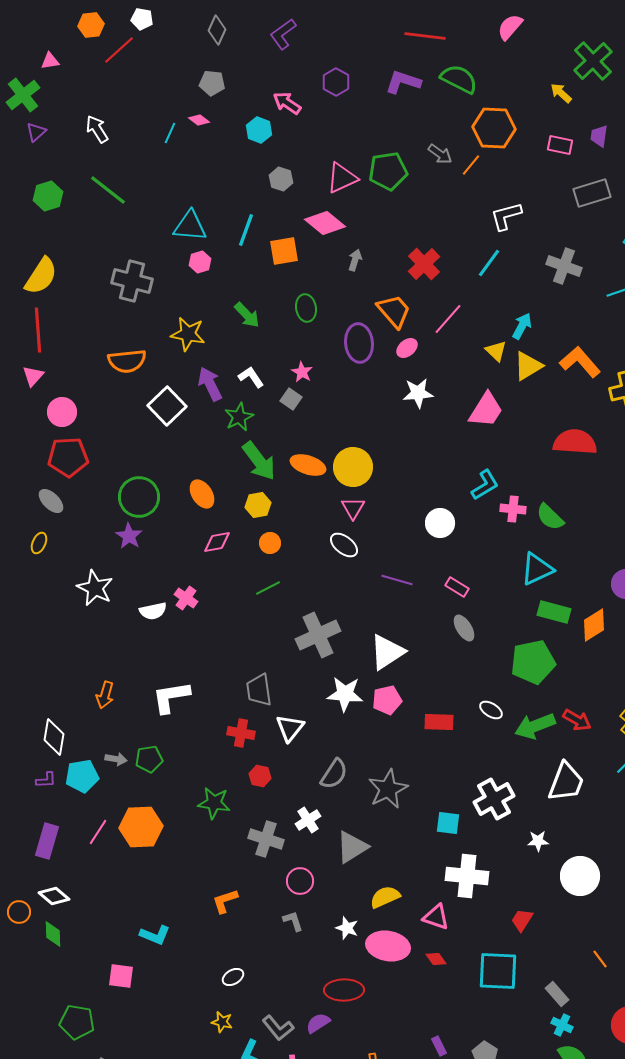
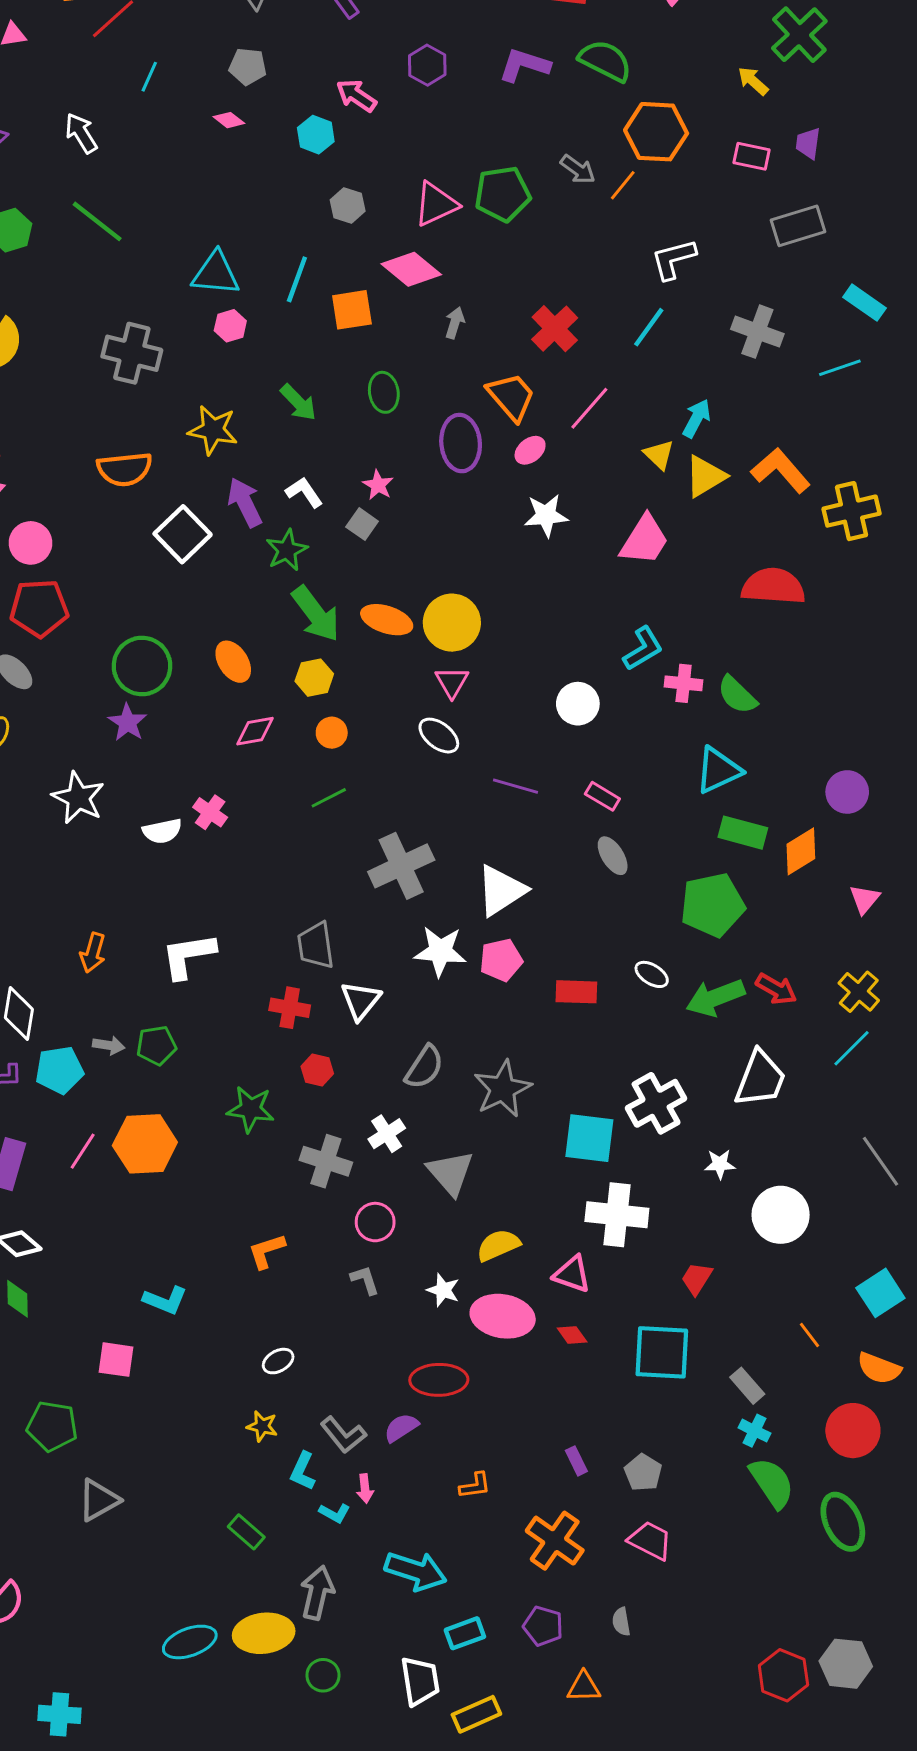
cyan line: (170, 133) -> (149, 77), moved
cyan square: (448, 823) -> (589, 1138), size x1.5
gray triangle: (352, 847) -> (450, 1173), turned -39

